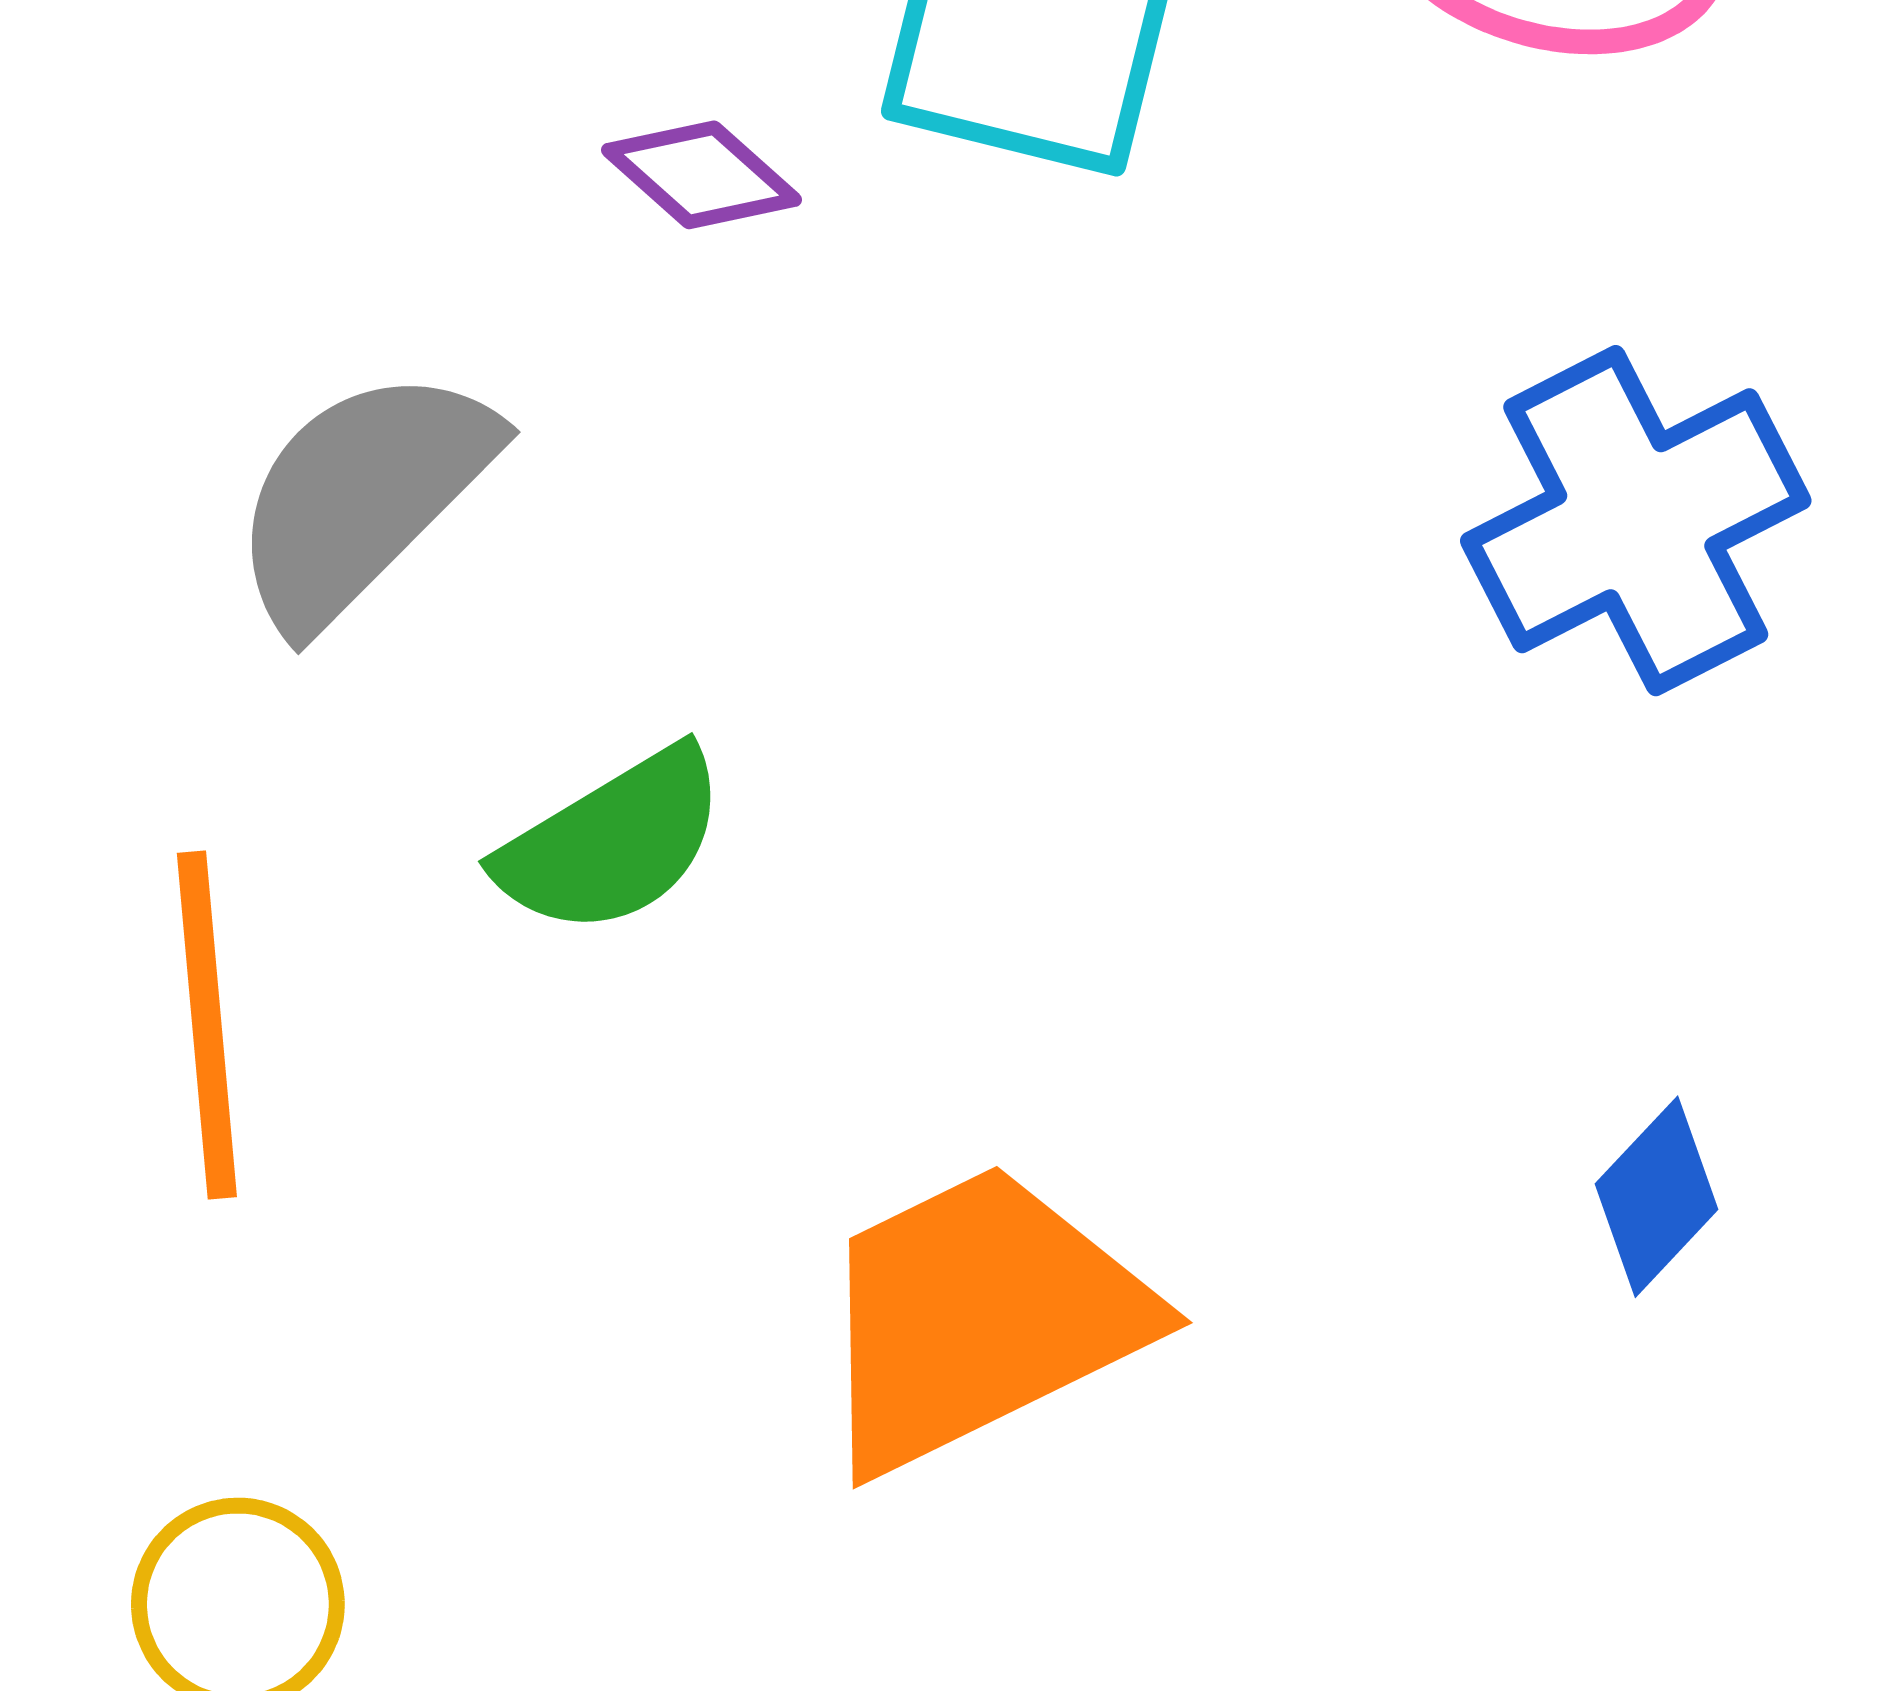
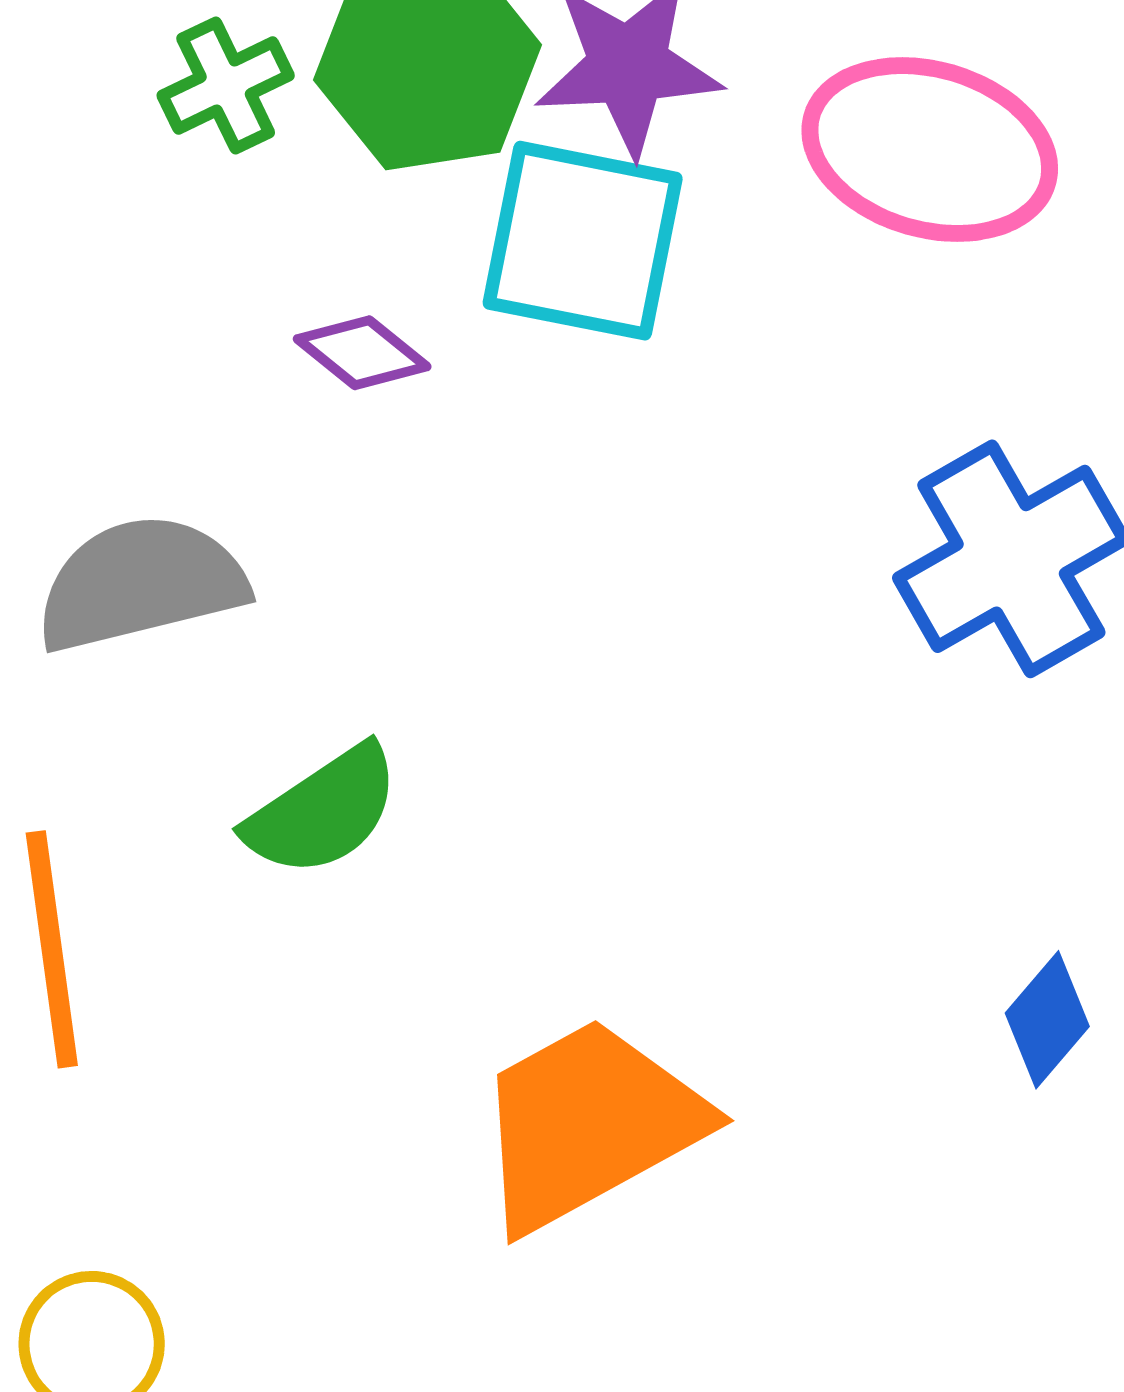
gray semicircle: (362, 497) -> (141, 583), turned 34

